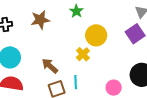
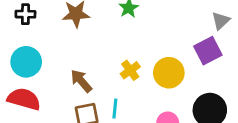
yellow circle: (96, 35) -> (169, 73), moved

